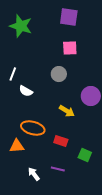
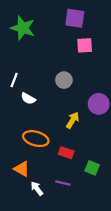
pink square: (70, 48) -> (85, 45), moved
yellow arrow: (67, 111) -> (73, 120), turned -91
orange triangle: (17, 146) -> (22, 169), moved, turned 35

